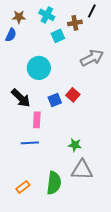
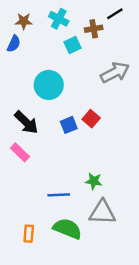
black line: (92, 11) -> (115, 14), turned 32
pink rectangle: (37, 120) -> (20, 152), moved, turned -49
blue line: (30, 143) -> (59, 195), moved
green semicircle: (54, 183) -> (67, 229), turned -75
orange rectangle: (23, 187) -> (29, 234), turned -48

